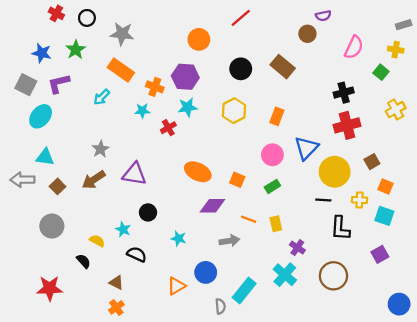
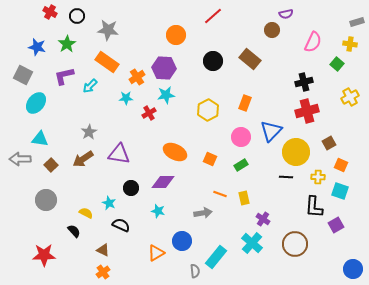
purple L-shape: (59, 84) -> (64, 76), moved
orange cross: (155, 87) -> (137, 77), turned 35
yellow hexagon: (234, 111) -> (208, 110), moved
purple diamond: (212, 206) -> (163, 182), moved
black L-shape: (340, 228) -> (314, 207), moved

